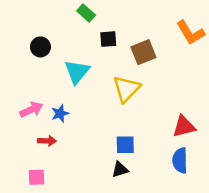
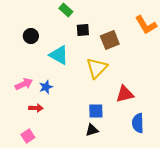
cyan triangle: (77, 72) -> (59, 55), turned -40
red triangle: (184, 126) -> (125, 94), moved
pink square: (37, 177) -> (28, 136), turned -32

